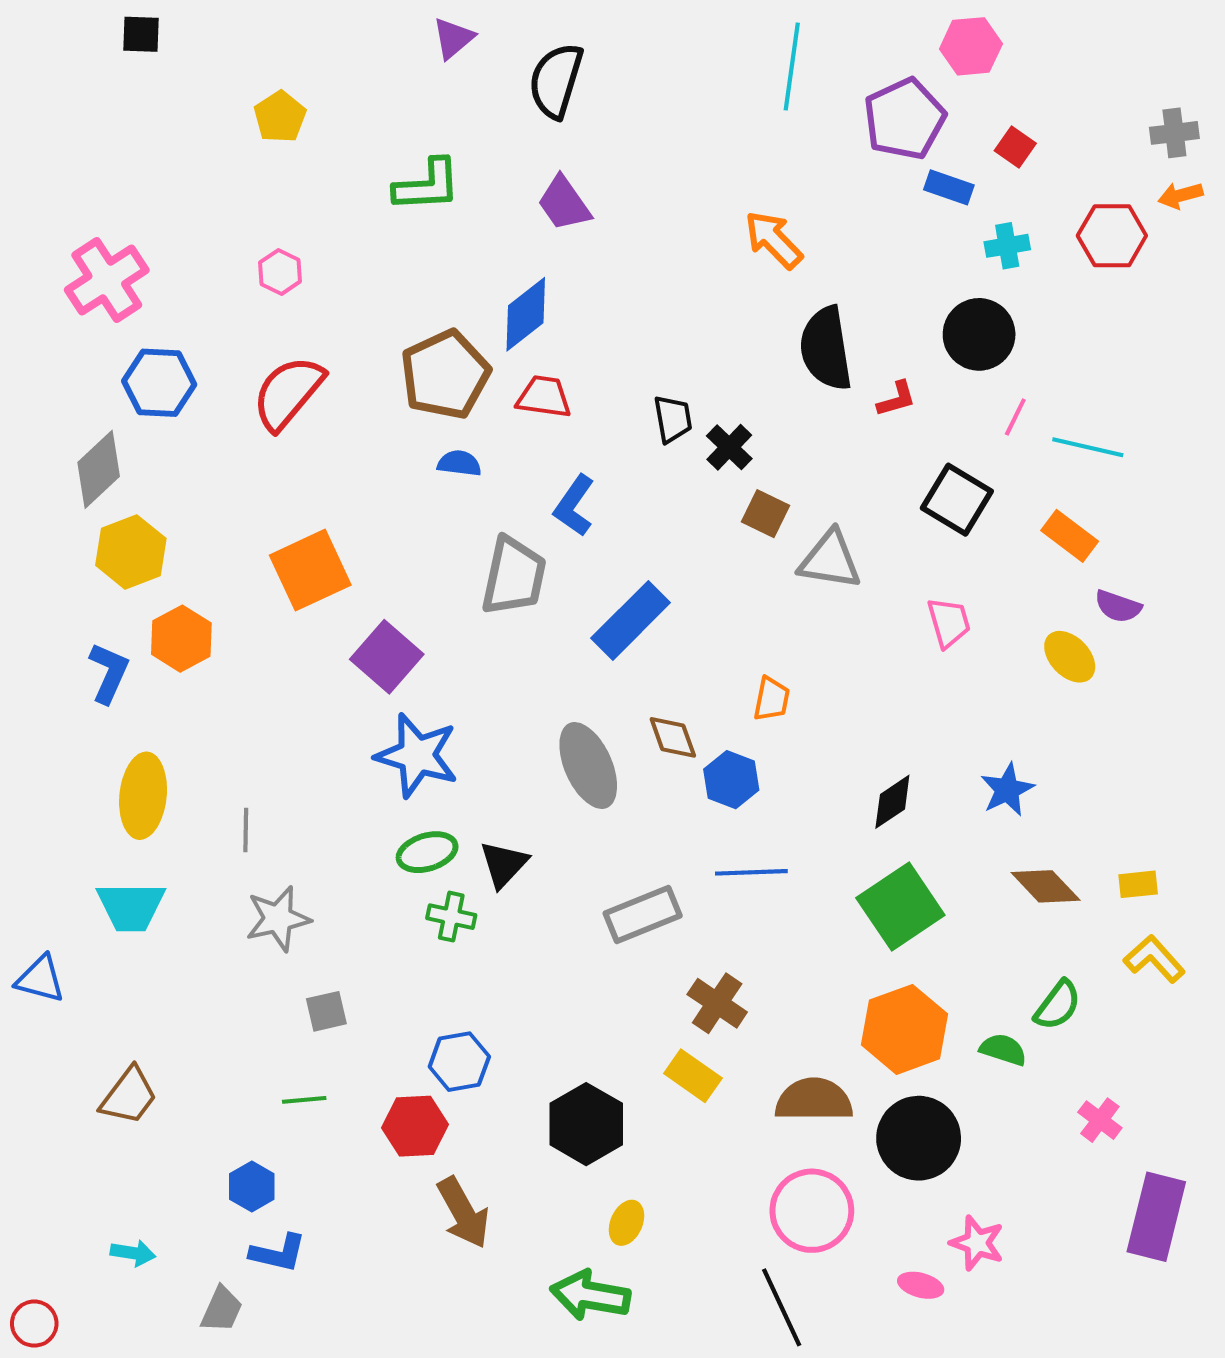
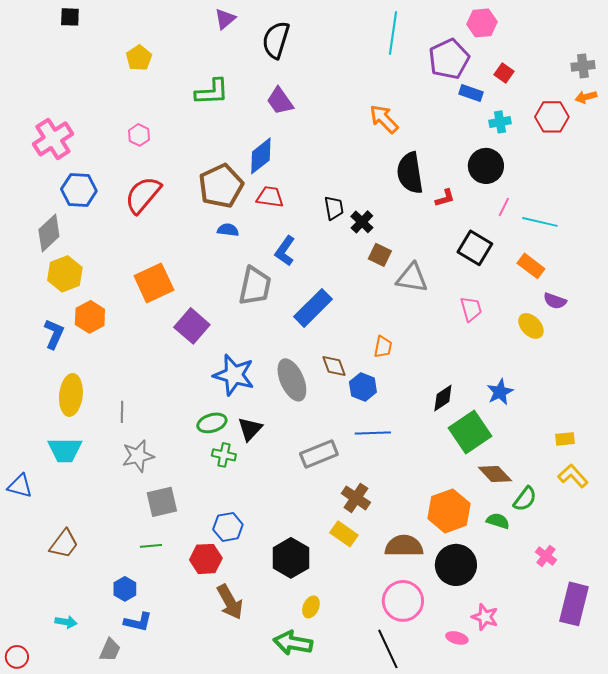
blue star: (417, 755) -> (234, 375), moved
brown diamond: (1046, 886) -> (495, 474), moved
green square: (900, 907) -> (470, 432), moved
gray square: (326, 1011) -> (162, 502), size x1.5

